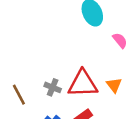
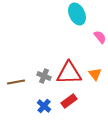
brown line: (19, 95) -> (16, 82), turned -72

